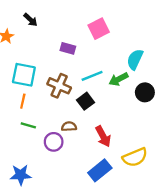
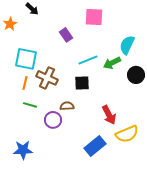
pink square: (99, 29) -> (94, 17), turned 30
purple rectangle: (68, 48) -> (66, 35), turned 40
brown cross: (59, 86) -> (47, 78), moved
black square: (85, 101) -> (82, 83), turned 35
red arrow: (103, 136) -> (109, 115), moved

